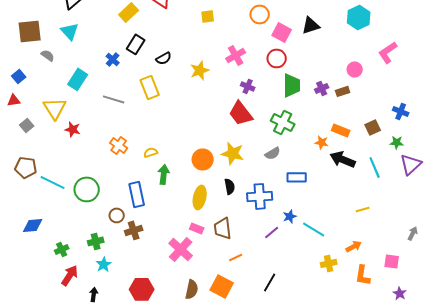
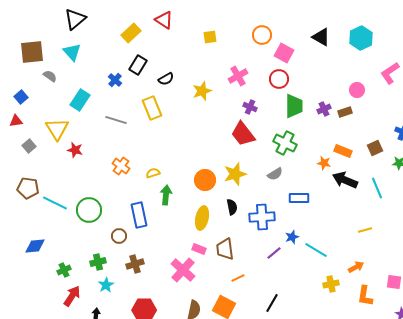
black triangle: (311, 25) -> (321, 37), moved, turned 48
yellow star: (233, 153) -> (235, 174), turned -30
brown cross: (134, 230) -> (135, 264), moved

